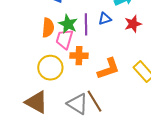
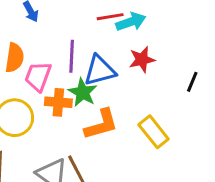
blue triangle: (105, 19) -> (100, 70), moved, size x1.6
green star: (68, 24) -> (83, 92), moved

